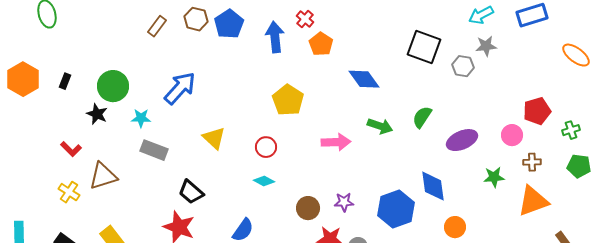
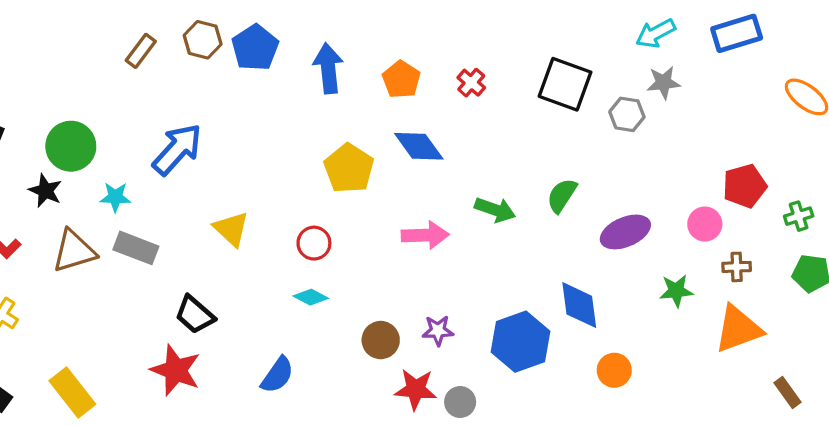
red cross: (305, 19) -> (471, 83), moved
blue diamond: (364, 79) -> (419, 146), moved
brown triangle: (103, 176) -> (74, 251), moved

